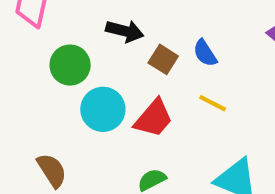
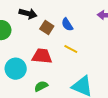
cyan circle: (103, 109) -> (16, 69), moved
red trapezoid: (154, 118) -> (42, 56), turned -125

